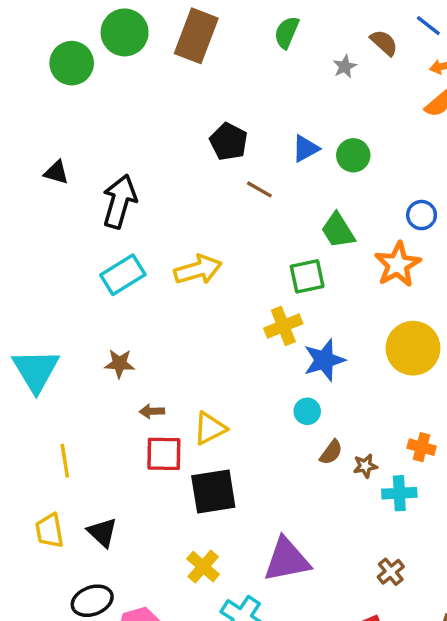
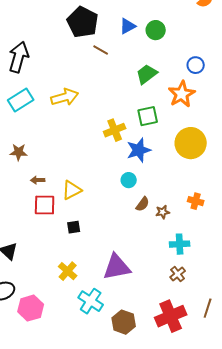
black pentagon: (229, 142) -> (83, 22), size x1.4
green trapezoid: (338, 230) -> (147, 74), turned 85
green square: (307, 276) -> (148, 116), moved
black square: (213, 492) -> (74, 227), size x0.5
cyan cross: (399, 493) -> (180, 244), moved

